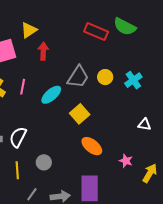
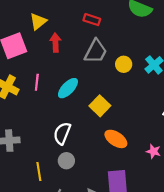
red rectangle: (96, 32) -> (92, 20), moved, size x0.7
gray trapezoid: (78, 77) -> (96, 51), moved
white semicircle: (18, 137) -> (62, 133), moved

